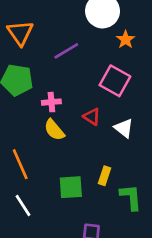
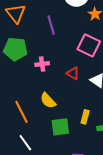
purple line: (66, 51) -> (51, 25), turned -72
yellow semicircle: (54, 130) -> (48, 101), moved

